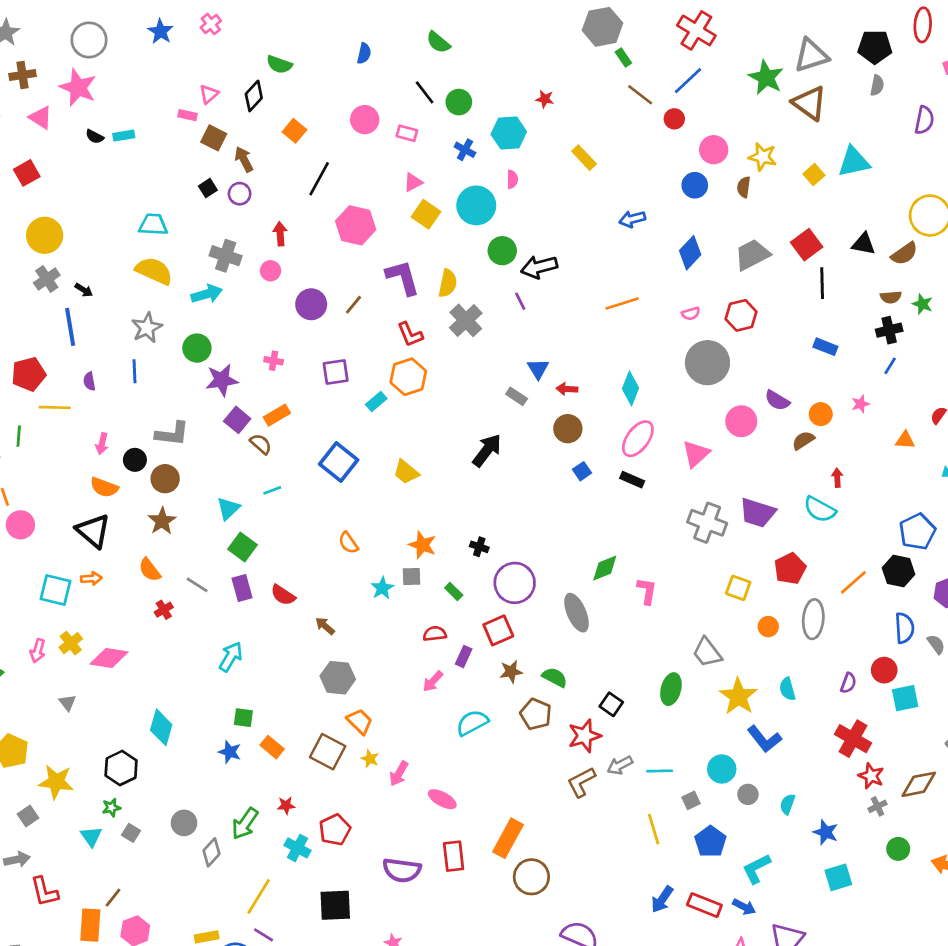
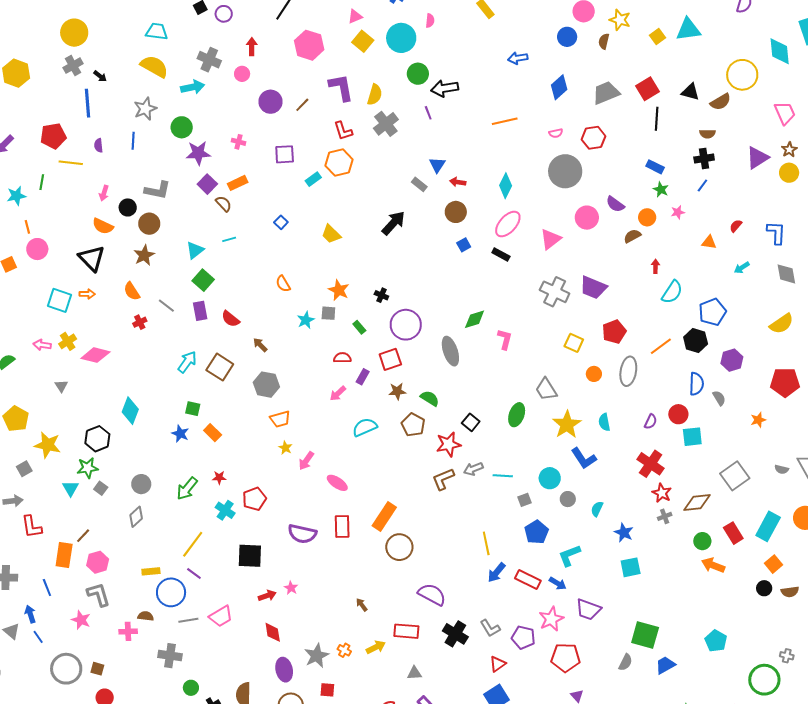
green star: (922, 304) -> (661, 190), moved
blue square: (339, 462) -> (281, 222), size x0.5
cyan semicircle: (820, 509) -> (672, 292), moved, turned -90
pink arrow: (38, 651) -> (42, 345), turned 78
orange trapezoid: (360, 722) -> (280, 419), turned 115
brown square: (328, 752) -> (220, 367), moved
green star: (111, 808) -> (88, 468), size x1.5
yellow line: (654, 829) -> (486, 543), moved
green circle: (898, 849) -> (702, 541), moved
gray diamond: (211, 852) -> (136, 517), moved

